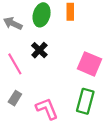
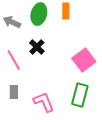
pink square: (90, 64) -> (84, 60), turned 30
gray rectangle: (15, 98) -> (14, 92), turned -32

